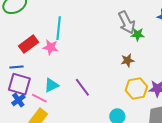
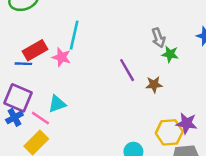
gray arrow: (127, 22) -> (158, 38), size x0.7
blue line: (16, 67) -> (23, 64), moved
purple line: (82, 87) -> (127, 70), moved
yellow hexagon: (136, 88) -> (169, 132), moved

